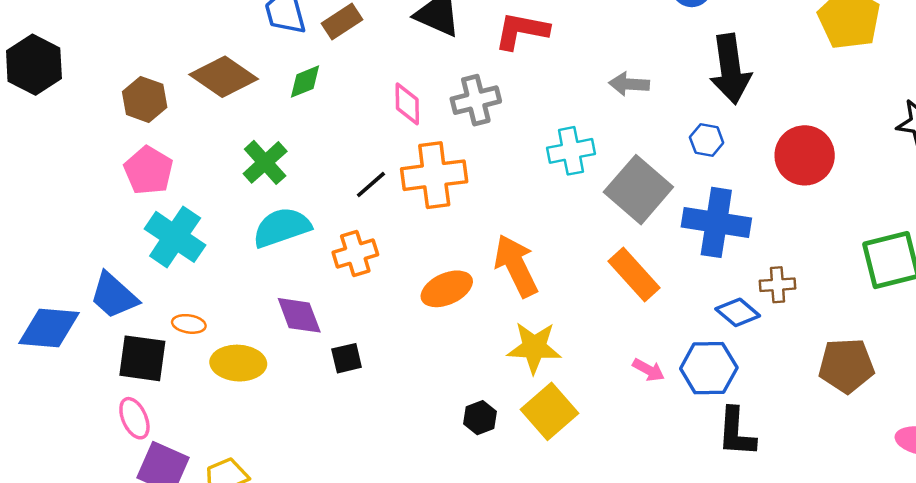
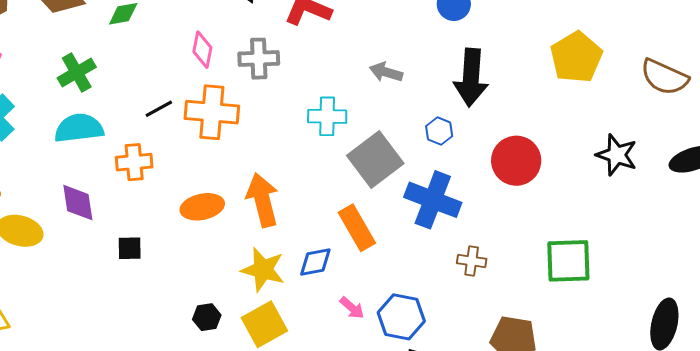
blue diamond: (738, 312) -> (315, 262), moved, turned -63
black square: (347, 358) -> (130, 248), moved

